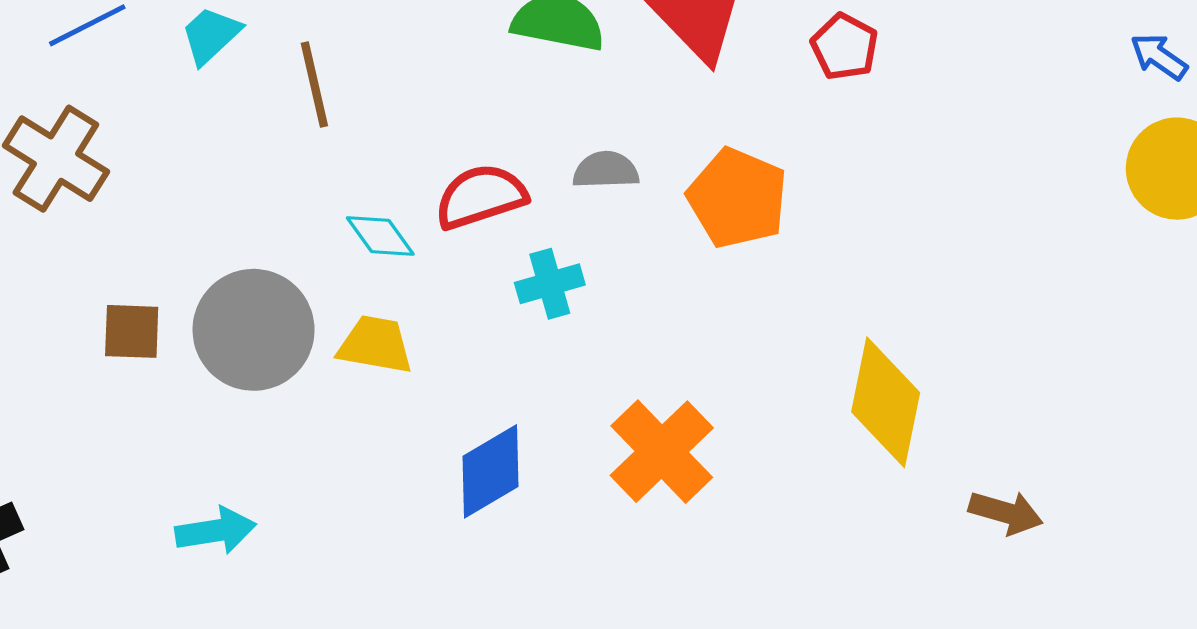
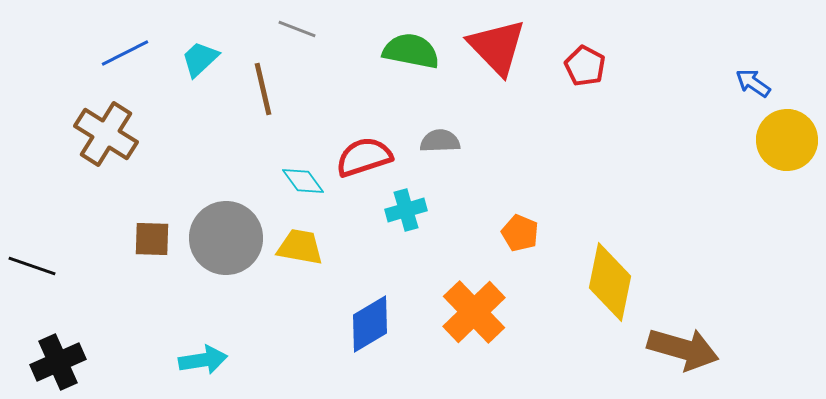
blue arrow: (1159, 57) -> (753, 83), moved
orange pentagon: (737, 198) -> (520, 233), moved, size x0.6
brown arrow: (1006, 513) -> (683, 349), size x1.6

